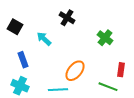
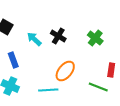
black cross: (67, 18) -> (58, 36), moved

